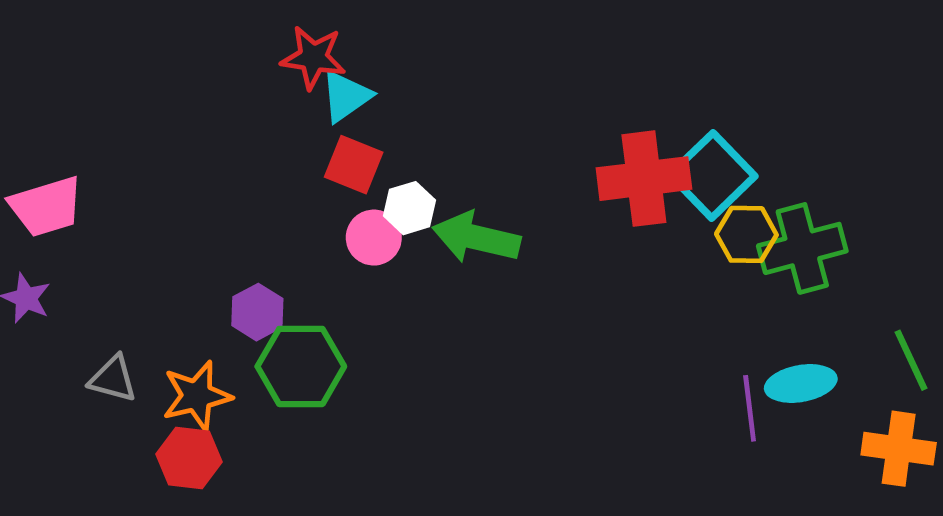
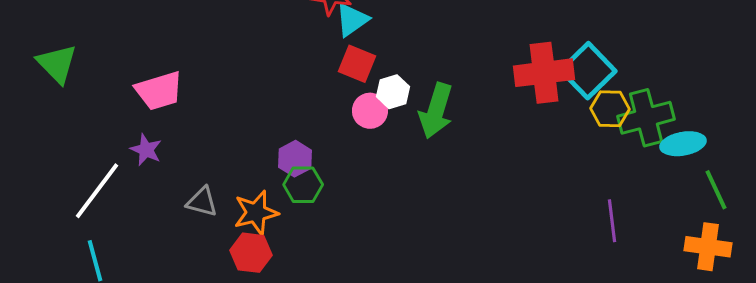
green arrow: (476, 238) -> (436, 111), turned -86
green hexagon: (301, 366) -> (303, 185), moved, size x0.7
cyan ellipse: (801, 383) -> (683, 144), moved

